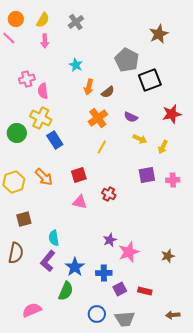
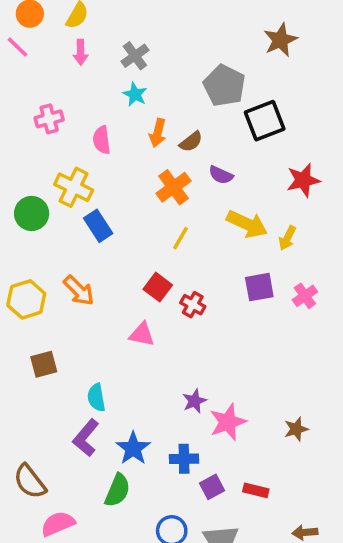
gray cross: (76, 22) -> (135, 56), moved
pink semicircle: (43, 91) -> (102, 140), moved
purple semicircle: (131, 117) -> (221, 175), moved
yellow arrow: (140, 139) -> (247, 224), size x1.6
red square: (79, 175) -> (158, 287), moved, turned -35
pink cross: (173, 180) -> (305, 296), turned -32
red cross: (109, 194) -> (193, 305), moved
brown semicircle: (16, 253) -> (30, 482), moved, turned 130

